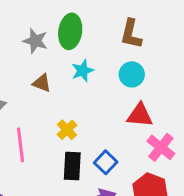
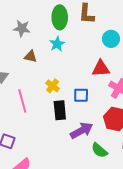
green ellipse: (70, 31) -> (60, 17), moved
cyan circle: (132, 74) -> (111, 39), moved
blue square: (106, 162) -> (81, 95), moved, turned -35

